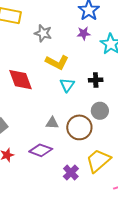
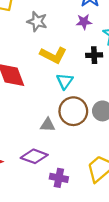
black cross: (96, 80) -> (94, 55), moved
brown circle: (79, 127) -> (73, 111), moved
purple cross: (71, 173) -> (59, 178), moved, turned -35

